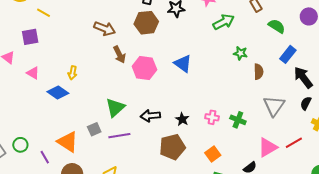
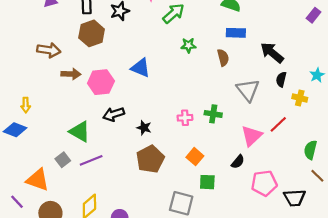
green star: (240, 53) -> (188, 45), moved
brown arrow: (119, 54) -> (71, 74), turned -48
blue rectangle: (288, 54) -> (236, 33), moved, turned 66
green triangle: (115, 108) -> (80, 131), turned -35
black arrow: (150, 116) -> (114, 114), moved
black star: (182, 119) -> (144, 128), moved

